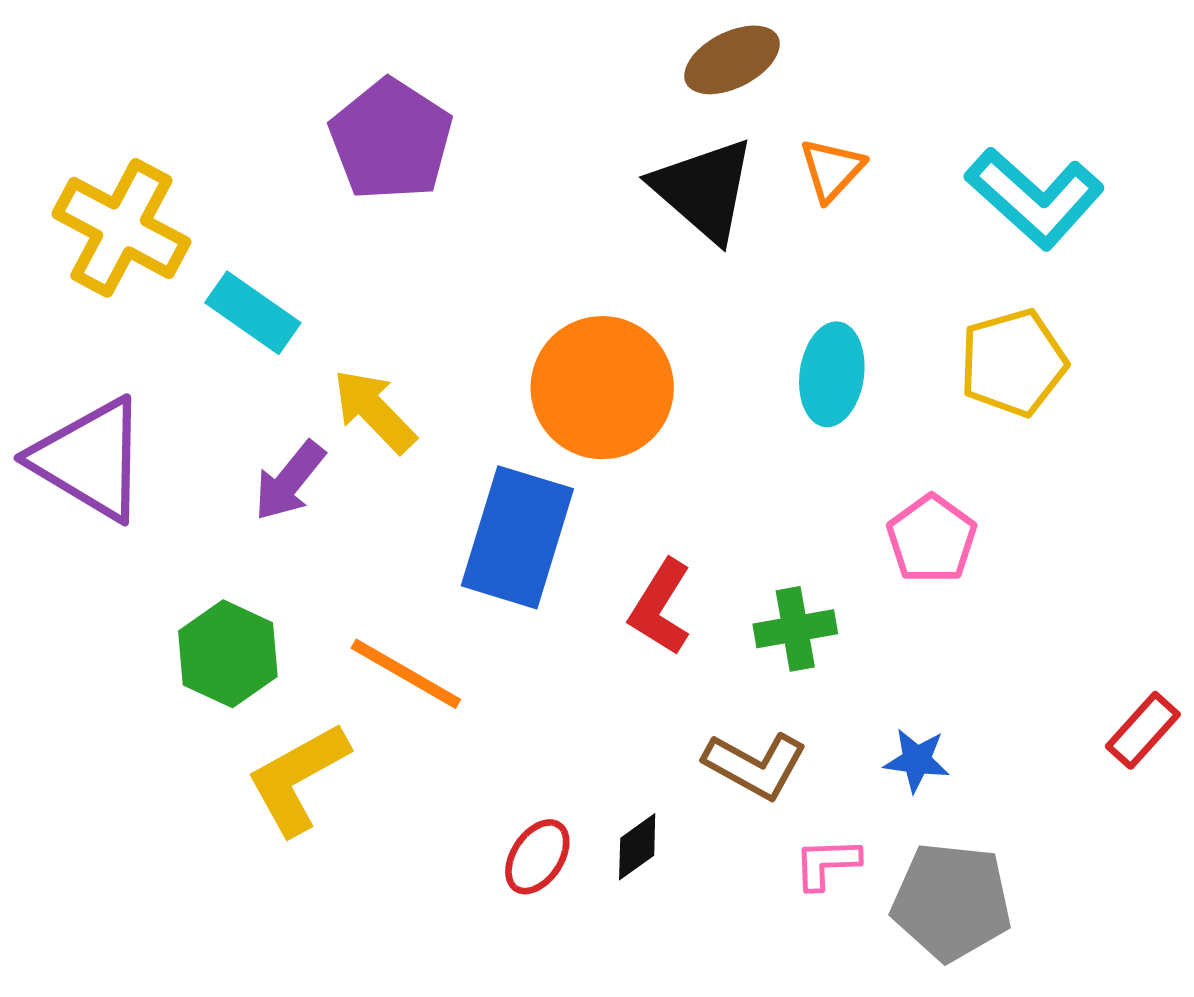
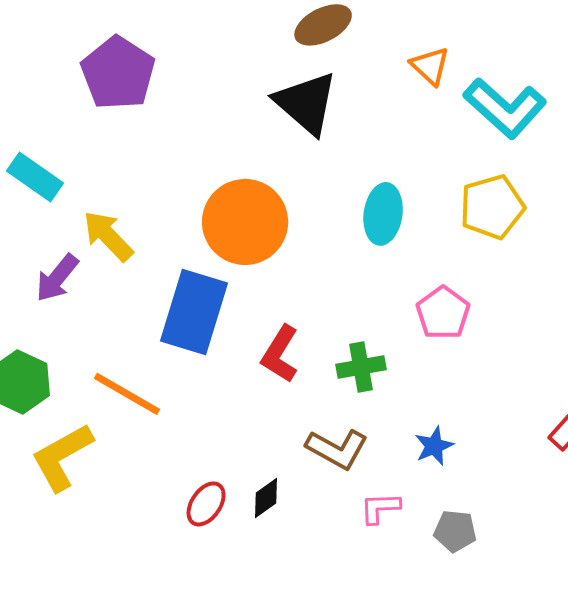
orange triangle: (832, 170) -> (430, 66), moved, turned -30
blue star: (917, 760) -> (434, 446), turned -30
gray pentagon: (952, 902) -> (455, 531), size x0.6

